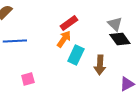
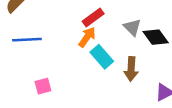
gray triangle: (115, 24) -> (132, 27), moved
cyan rectangle: (76, 55) -> (102, 57), turned -66

